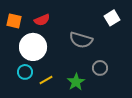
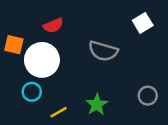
orange square: (14, 21) -> (14, 45), moved
gray circle: (100, 68) -> (148, 96), moved
yellow line: (46, 80) -> (59, 112), moved

